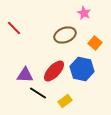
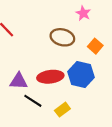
brown ellipse: (65, 35) -> (62, 37), turned 35
red ellipse: (54, 71) -> (50, 77), turned 40

